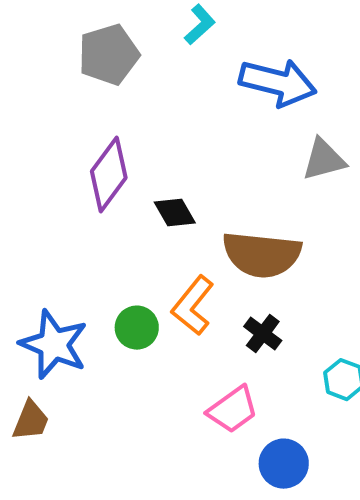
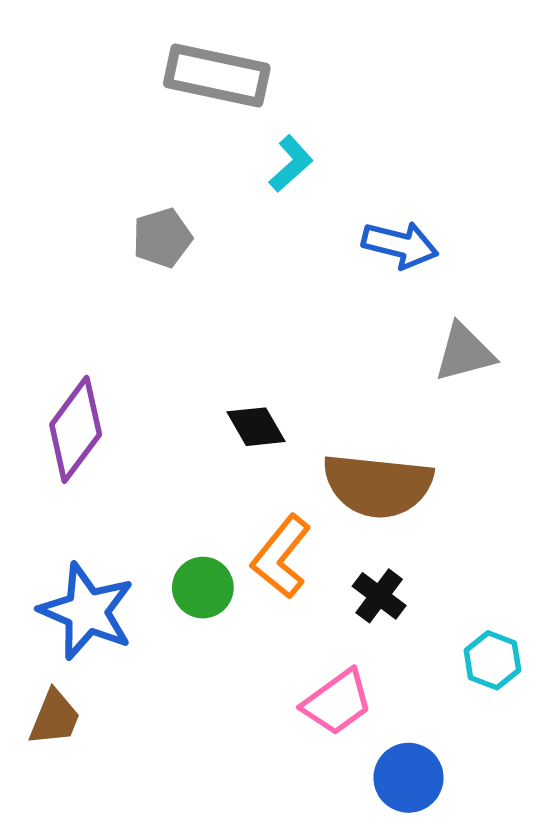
gray pentagon: (109, 55) -> (162, 238), moved, size x0.7
blue arrow: (278, 83) -> (400, 245), size x0.7
purple diamond: (109, 175) -> (76, 429), moved

